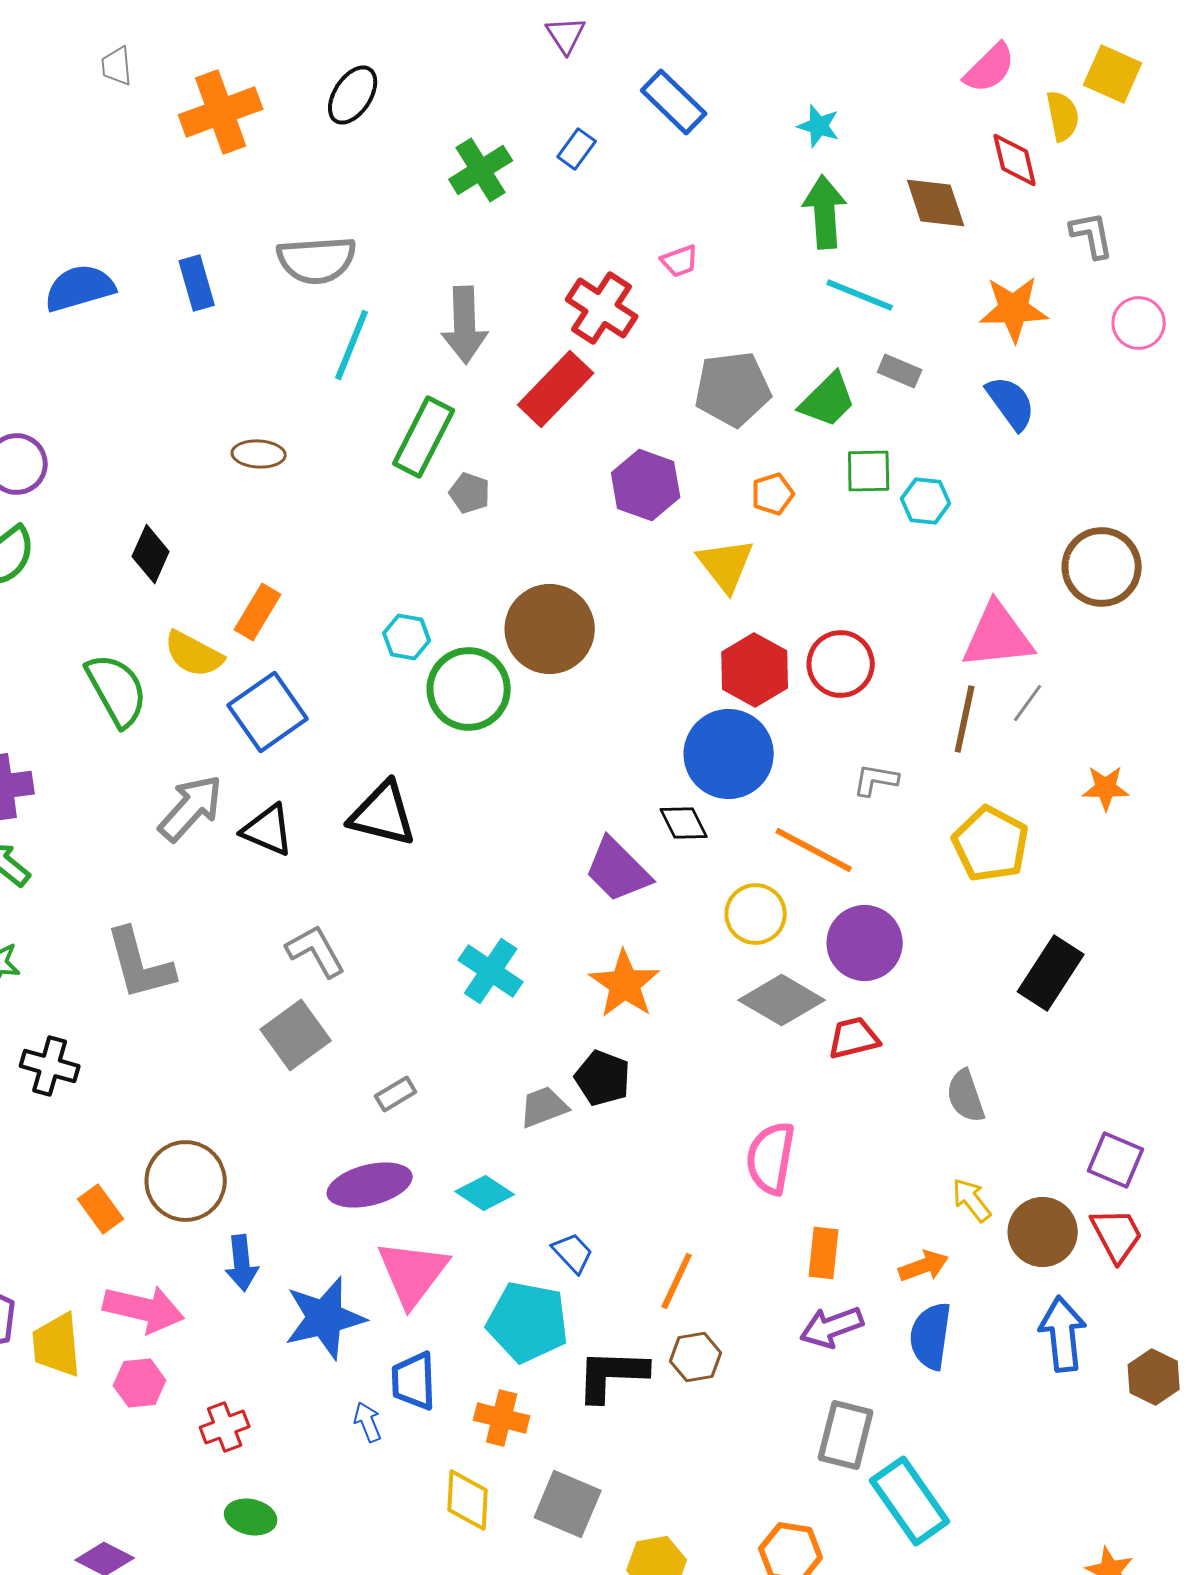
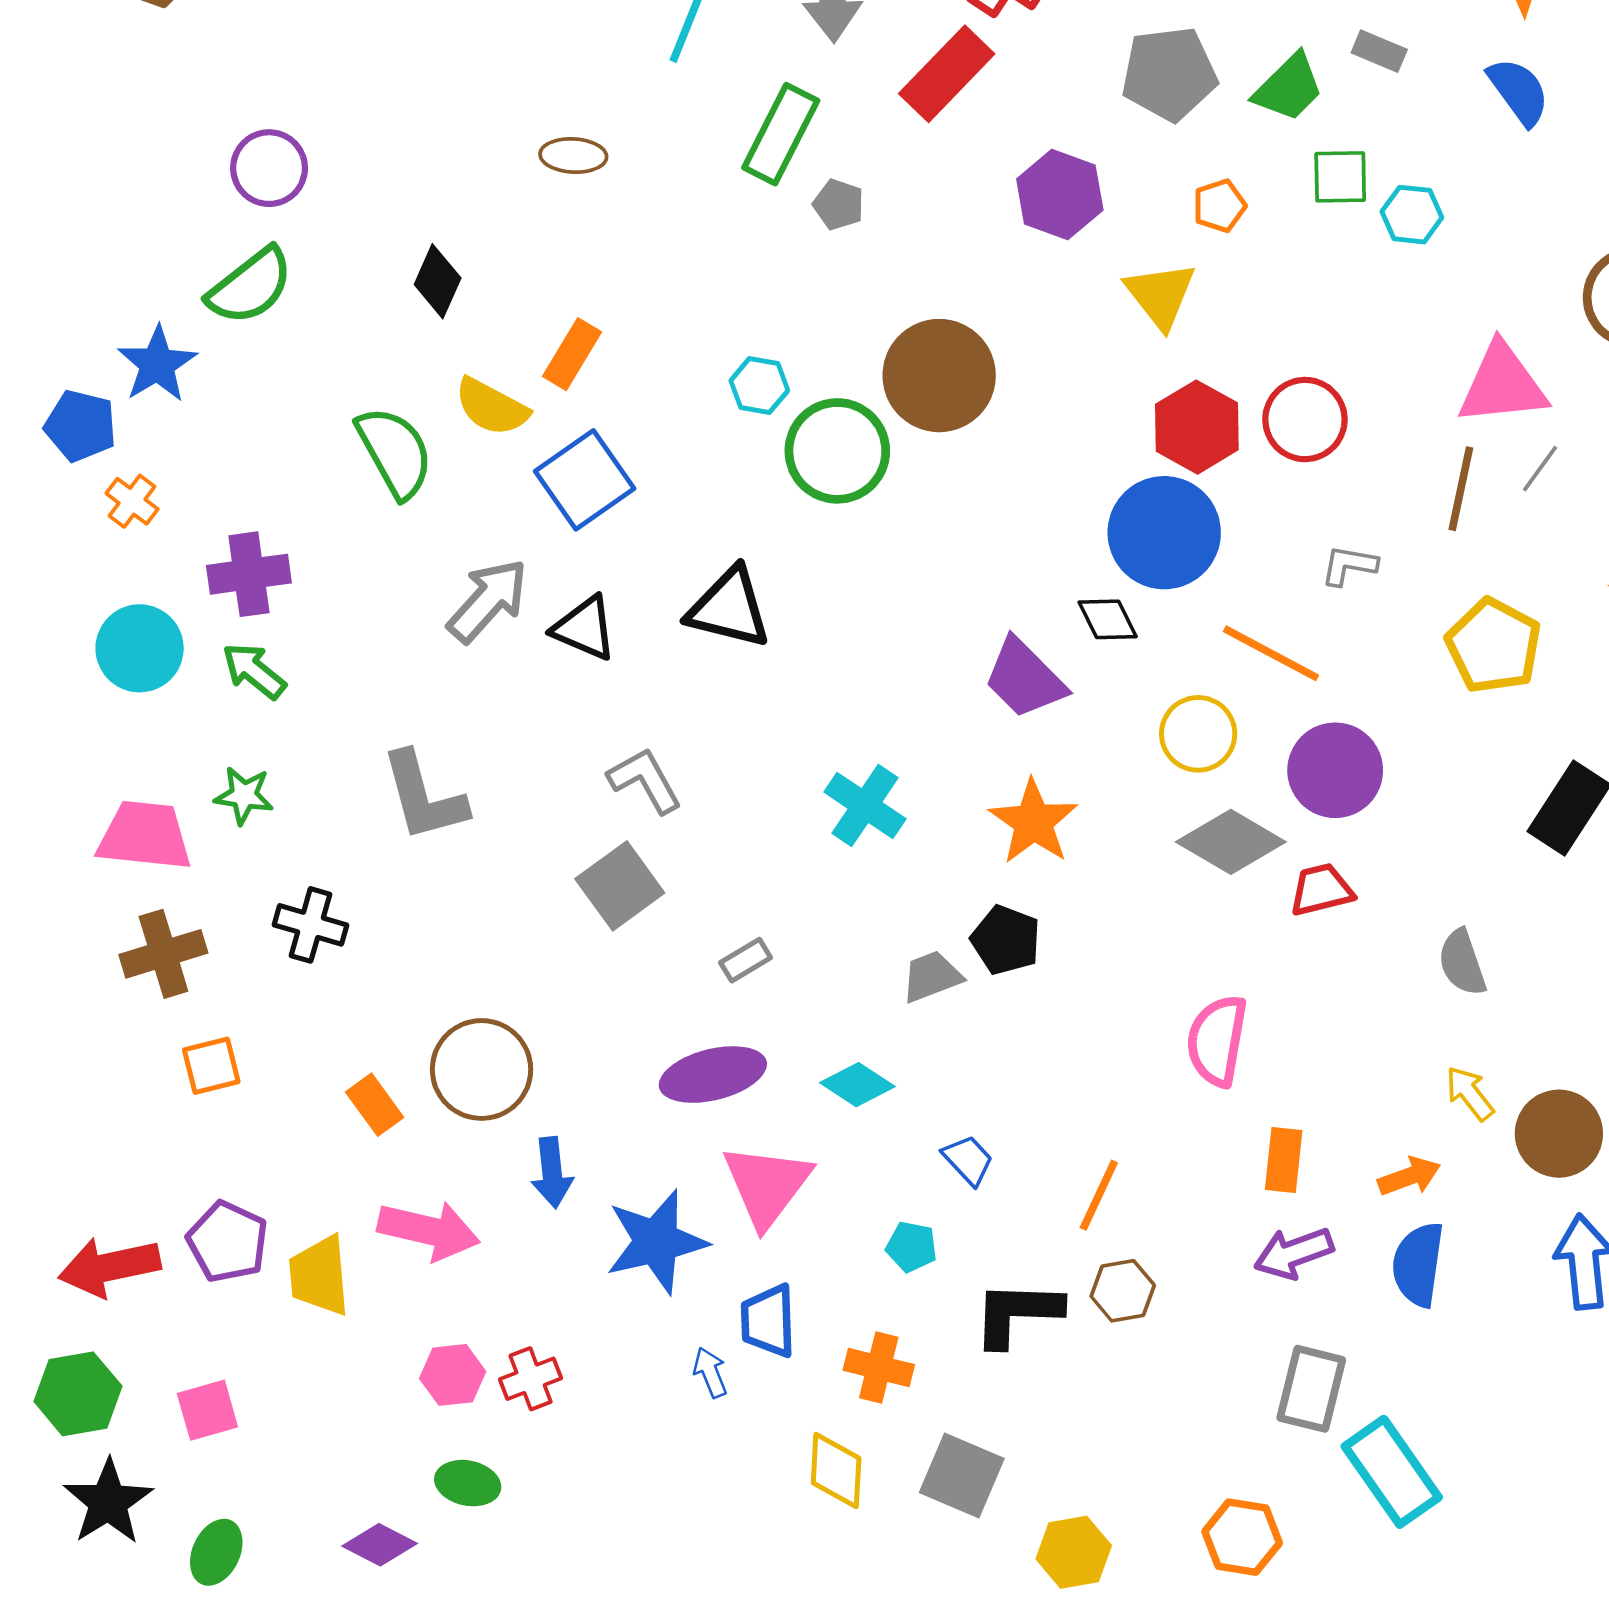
cyan pentagon: (528, 1322) -> (911, 1247), size x0.5
pink hexagon: (140, 1383) -> (453, 1375), moved
green ellipse: (251, 1517) -> (468, 1483), moved

